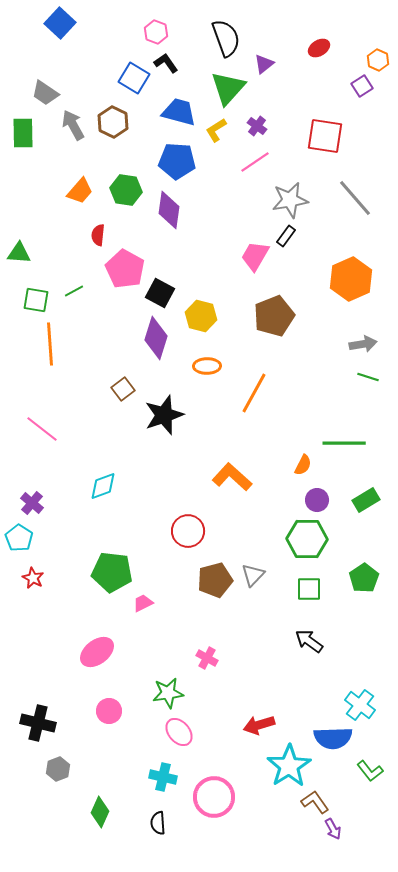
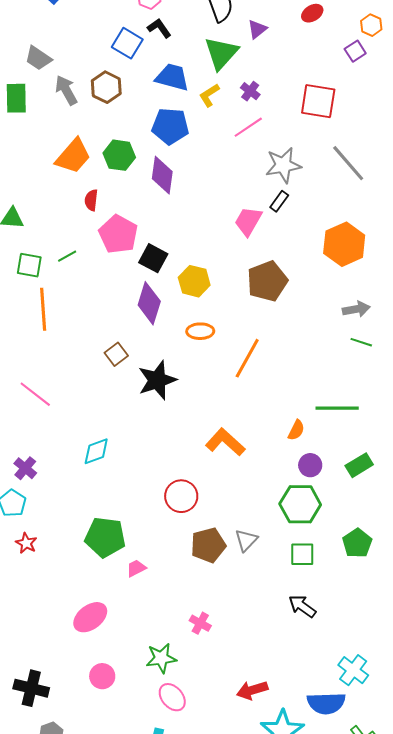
orange trapezoid: (80, 191) -> (73, 156), size x1.4

